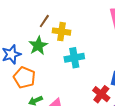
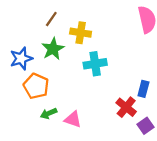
brown line: (44, 21) -> (51, 19), moved

